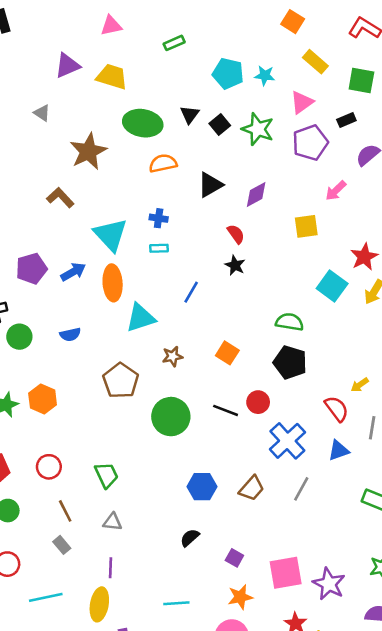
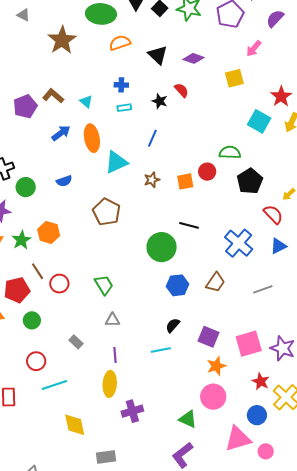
black triangle: (210, 185) -> (158, 55), turned -40
purple diamond: (256, 194) -> (193, 58), turned 55
brown L-shape: (60, 198) -> (53, 96), moved
cyan triangle: (111, 235) -> (86, 102), size x0.5
black star: (235, 265) -> (160, 101), moved
purple pentagon: (31, 269) -> (25, 106), moved
orange square: (227, 353) -> (185, 181), turned -36
brown star: (172, 356) -> (152, 180), moved
black pentagon: (290, 362) -> (250, 181), moved, turned 30
red circle: (258, 402) -> (207, 172), moved
green circle: (171, 417) -> (162, 247), moved
gray line: (301, 489) -> (263, 289), moved, turned 48
brown line: (65, 511) -> (38, 271), moved
purple square: (234, 558) -> (208, 337), size x1.5
cyan line: (46, 597) -> (54, 385), moved
cyan line: (176, 603) -> (161, 350), moved

